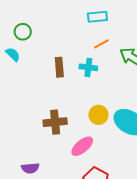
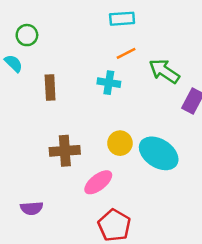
brown rectangle: (59, 67) -> (50, 88), moved

